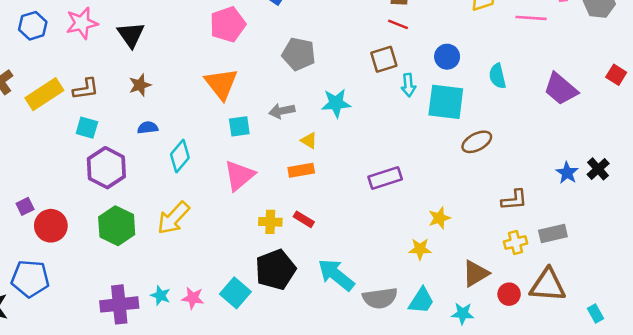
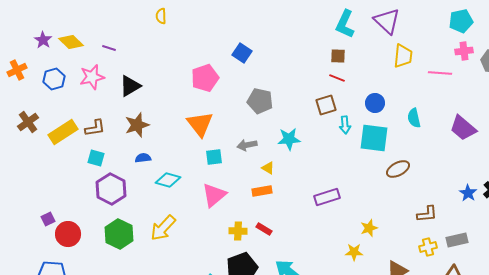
black triangle: (131, 35) -> (130, 86), turned 35
brown star: (140, 85) -> (137, 125), size x1.4
cyan diamond: (180, 156) -> (168, 180), turned 65

